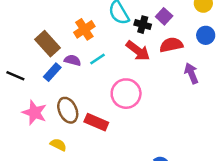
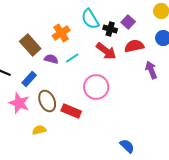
blue rectangle: (52, 72) -> (29, 79), moved
yellow semicircle: (58, 145) -> (39, 130), turned -40

